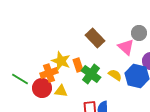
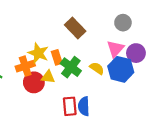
pink triangle: (126, 47) -> (115, 49), moved, turned 30
red circle: (42, 88) -> (34, 82), moved
yellow triangle: (61, 91) -> (48, 77), moved

